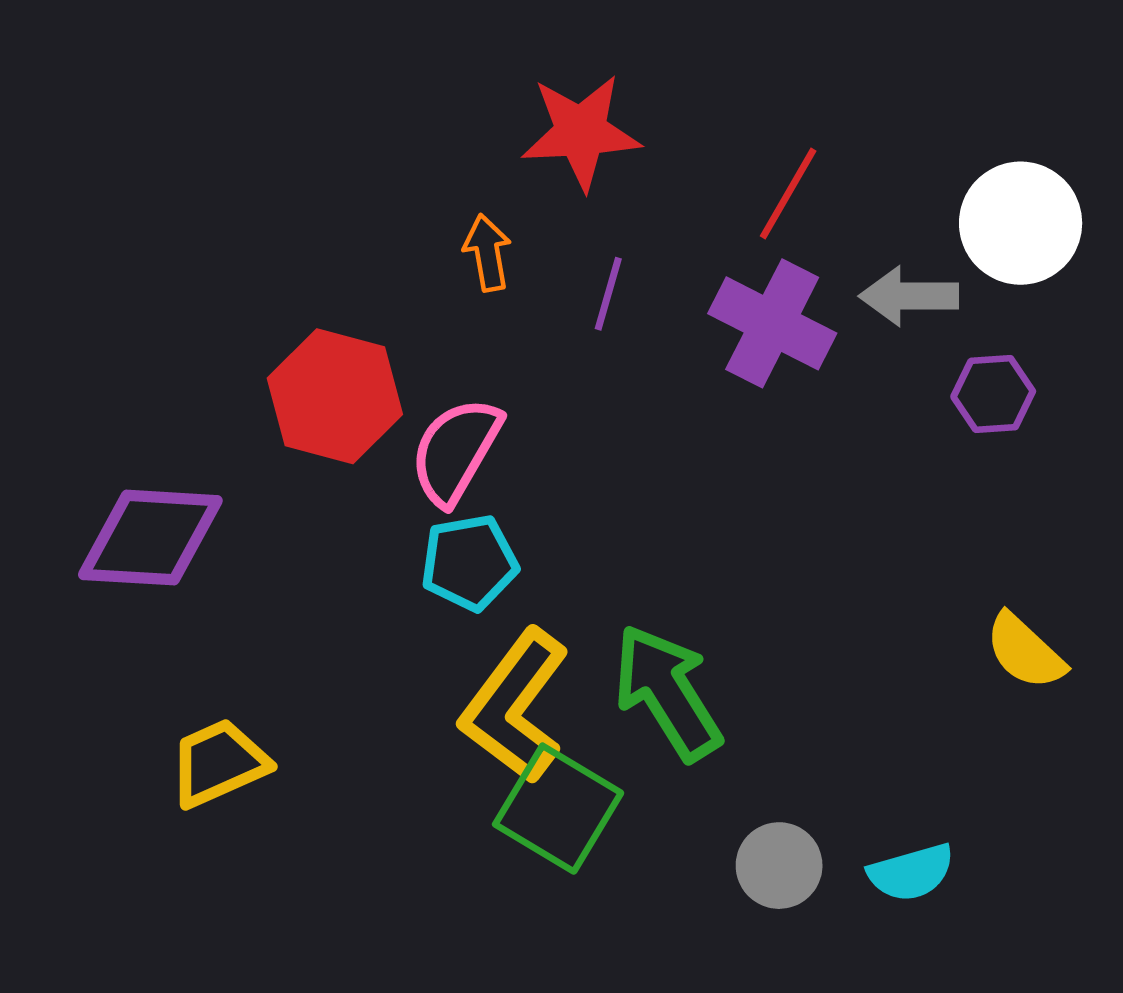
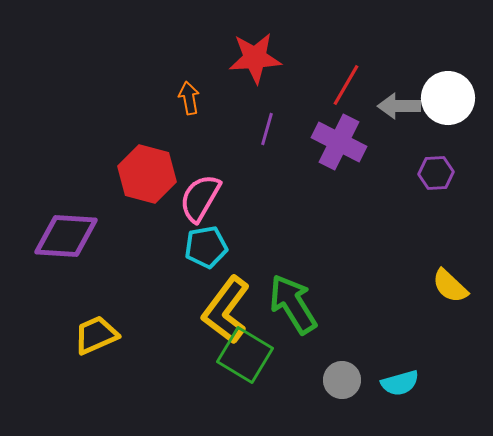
orange arrow: (487, 253) -> (189, 98), moved
gray arrow: (909, 296) -> (399, 106), moved

